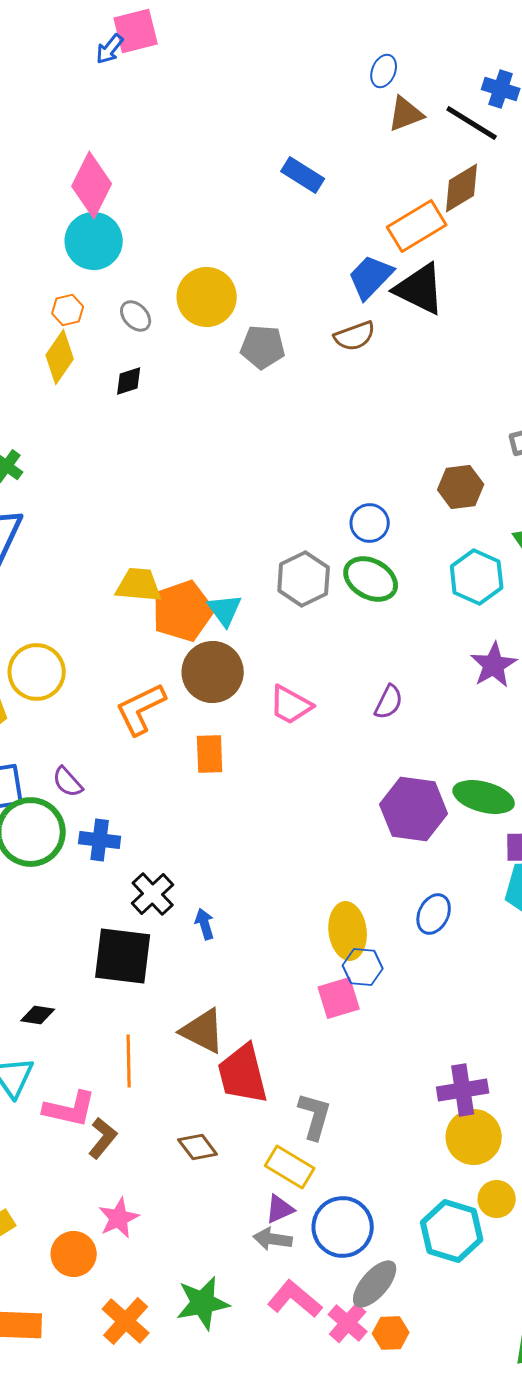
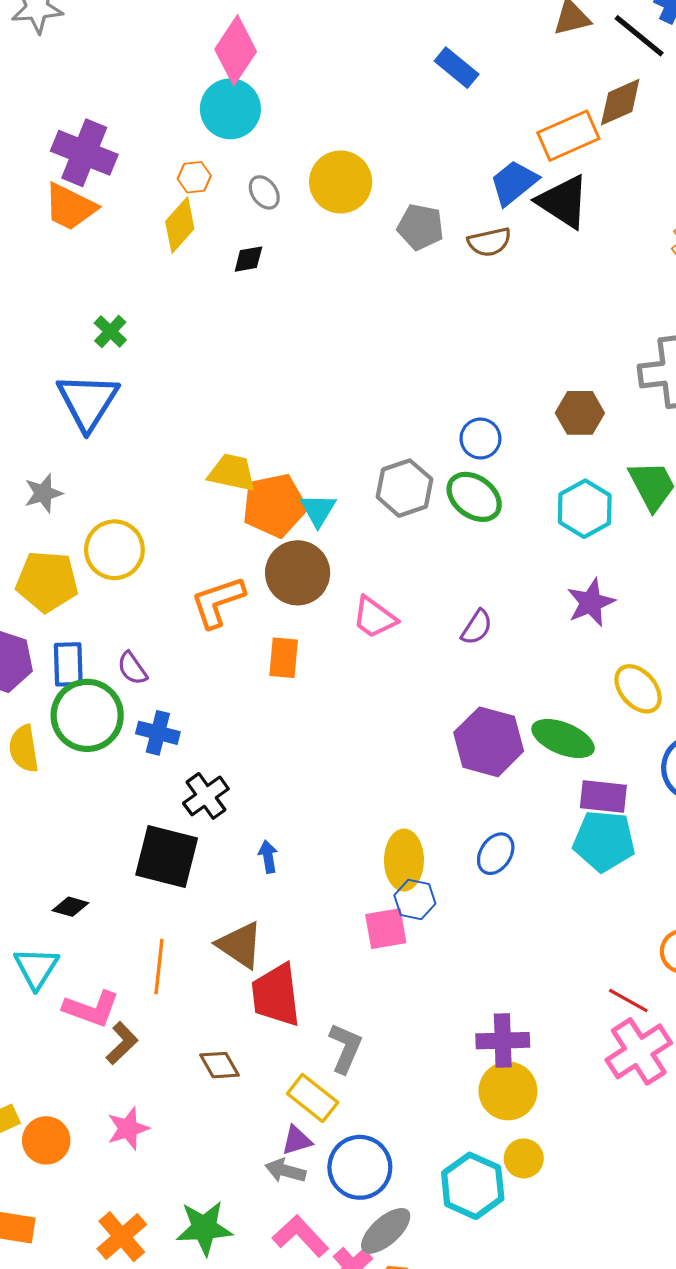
gray pentagon: (263, 347) -> (421, 227), moved
blue arrow: (205, 924) -> (268, 857), moved
orange circle: (74, 1254) -> (46, 1140), moved

